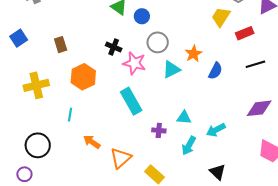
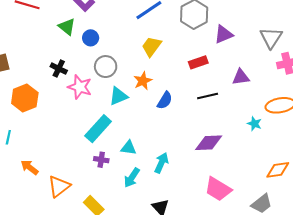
yellow trapezoid: (221, 17) -> (152, 46), moved
cyan rectangle: (131, 101) -> (98, 129), moved, turned 68
cyan arrow: (216, 130) -> (161, 163), turned 138

